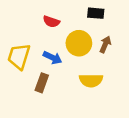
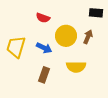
black rectangle: (96, 13) -> (96, 13), moved
brown rectangle: (42, 83) -> (44, 75), moved

